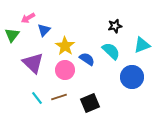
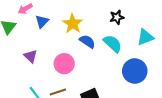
yellow star: (65, 46) -> (73, 24), moved
blue semicircle: (87, 59) -> (87, 42), moved
purple triangle: (33, 63) -> (30, 56), size x0.6

